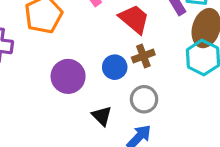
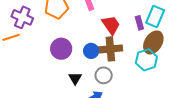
brown cross: (143, 56) -> (110, 49), size x1.6

